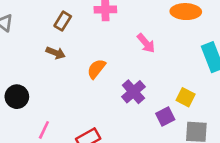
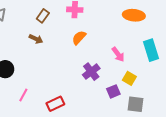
pink arrow: (146, 43) -> (118, 54), moved
orange semicircle: (96, 69) -> (79, 38), moved

